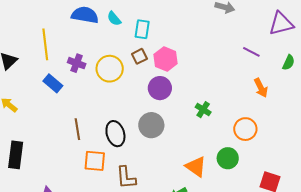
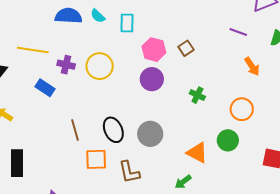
yellow line: (45, 44) -> (33, 50), turned -68
brown square: (139, 56) -> (186, 48), moved
gray circle: (151, 125) -> (150, 134), moved

